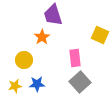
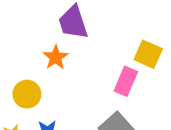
pink rectangle: (75, 58) -> (126, 81), moved, turned 30

